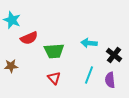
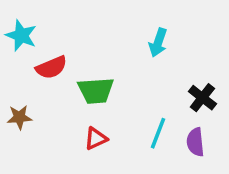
cyan arrow: (89, 43) -> (158, 43), moved, turned -77
red triangle: (54, 78) -> (96, 139), turned 48

